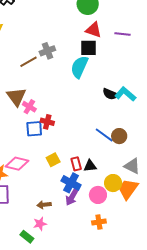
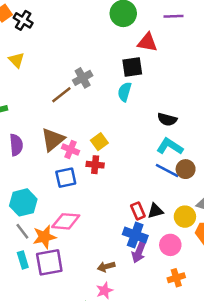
red triangle: (94, 30) -> (147, 42), moved
purple line: (123, 34) -> (174, 16), moved
cyan semicircle: (79, 67) -> (125, 92), size x0.7
cyan L-shape: (125, 94) -> (170, 146), moved
brown triangle: (16, 97) -> (53, 140), turned 35
blue square: (34, 129) -> (66, 178), moved
yellow square: (53, 160) -> (99, 142), moved
yellow circle: (113, 183) -> (185, 217), moved

